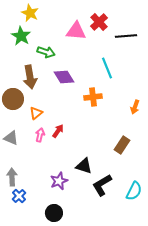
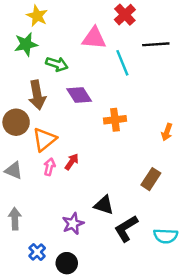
red cross: (99, 22) -> (125, 15), moved
green star: (21, 36) -> (26, 44), turned 30
cyan line: (107, 68) -> (122, 63), moved
orange triangle: (36, 113) -> (45, 140), size x1.5
cyan semicircle: (134, 191) -> (166, 236), turned 66
blue cross: (19, 196) -> (37, 252), moved

